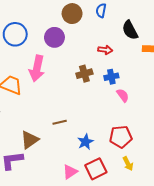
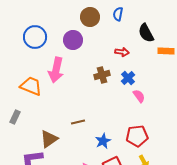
blue cross: (111, 77) -> (128, 78), turned -32

